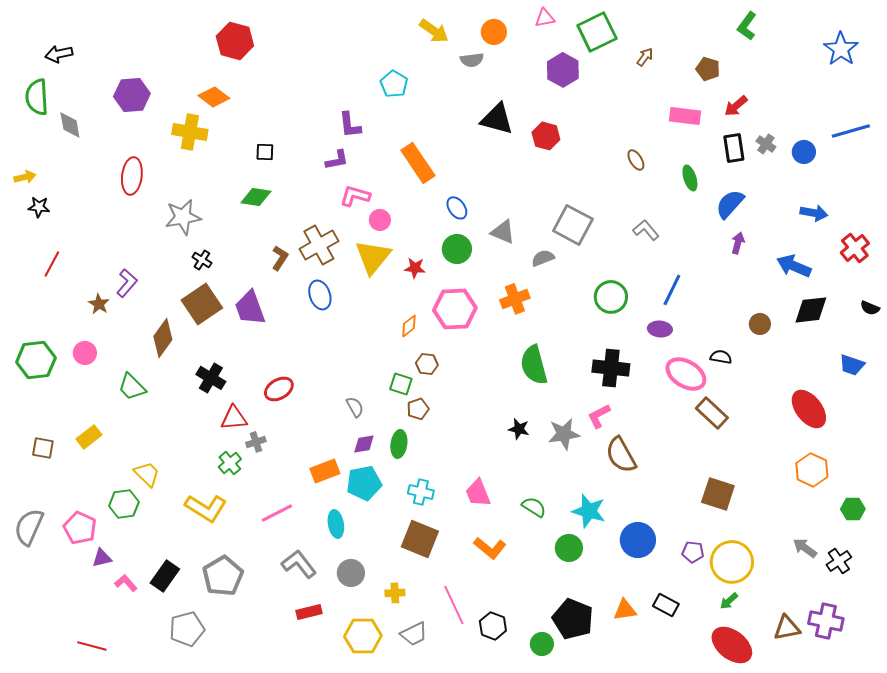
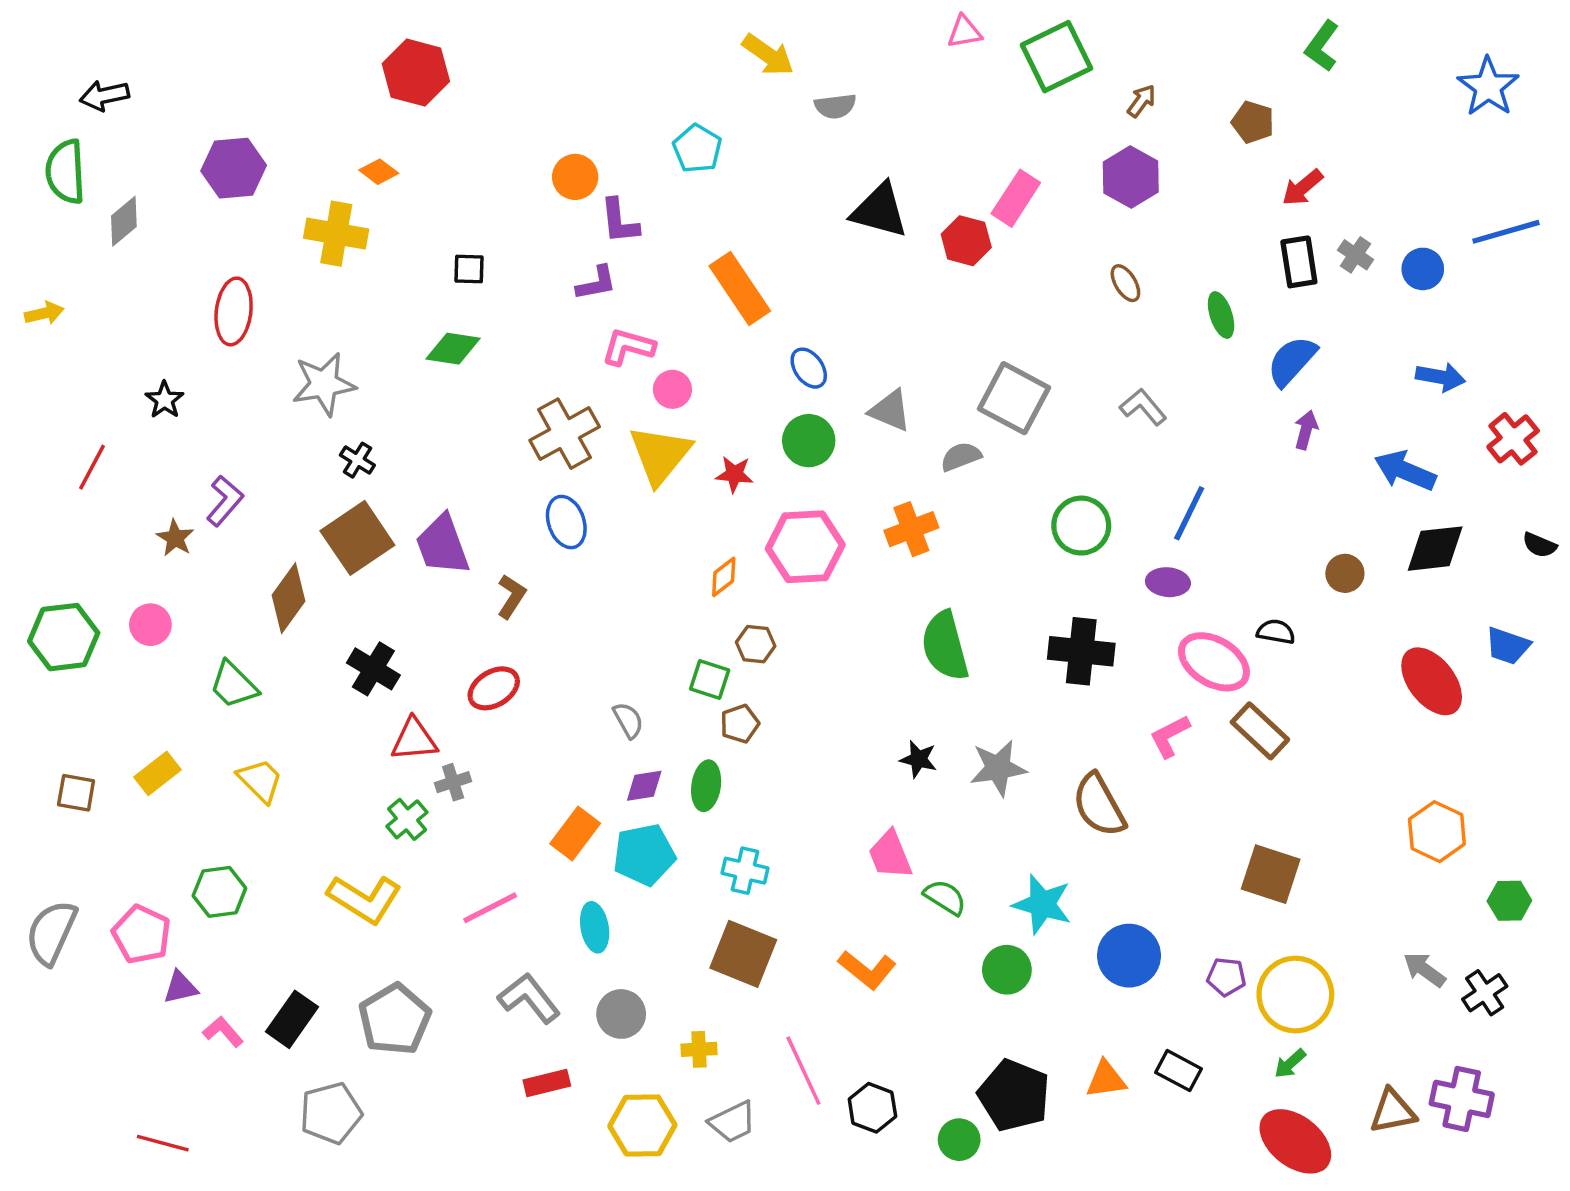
orange circle: (494, 32) -> (575, 177), moved
purple hexagon: (563, 70) -> (1131, 177), moved
orange diamond: (214, 97) -> (379, 172), size x0.7
pink rectangle: (685, 116) -> (1016, 198), moved, turned -64
gray diamond: (70, 125) -> (124, 221), turned 60
black star: (39, 207) -> (165, 400), moved, turned 30
brown L-shape: (280, 258) -> (511, 596), moved
red ellipse: (809, 409) -> (1432, 681), moved
pink L-shape: (599, 416) -> (1170, 736), moved
orange rectangle: (325, 471) -> (575, 833), turned -32
yellow trapezoid: (147, 474) -> (260, 780), moved
pink trapezoid: (478, 493) -> (890, 855), moved

